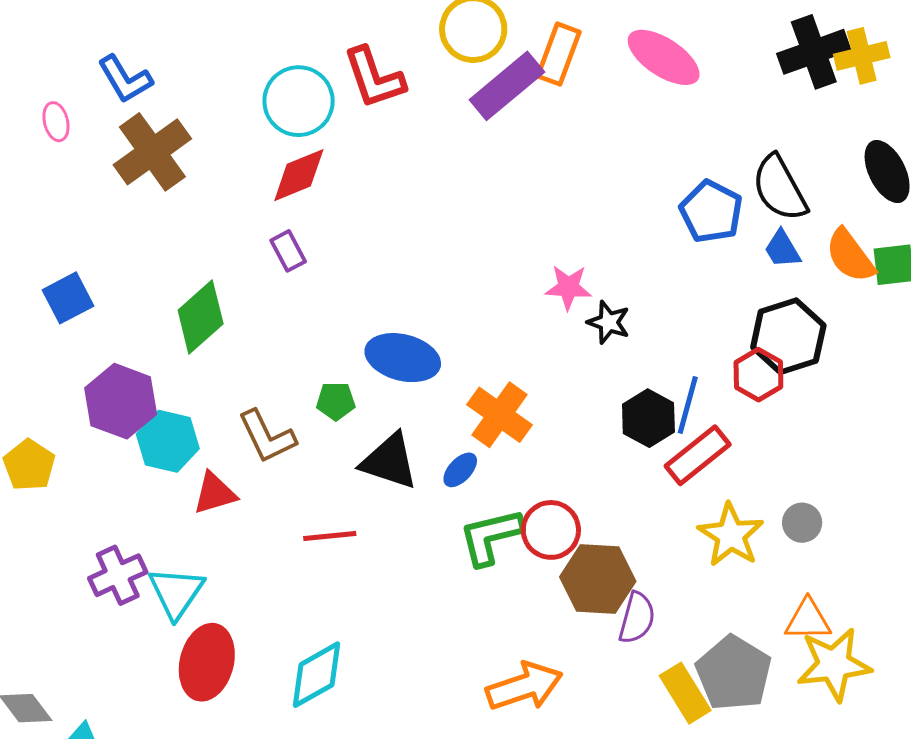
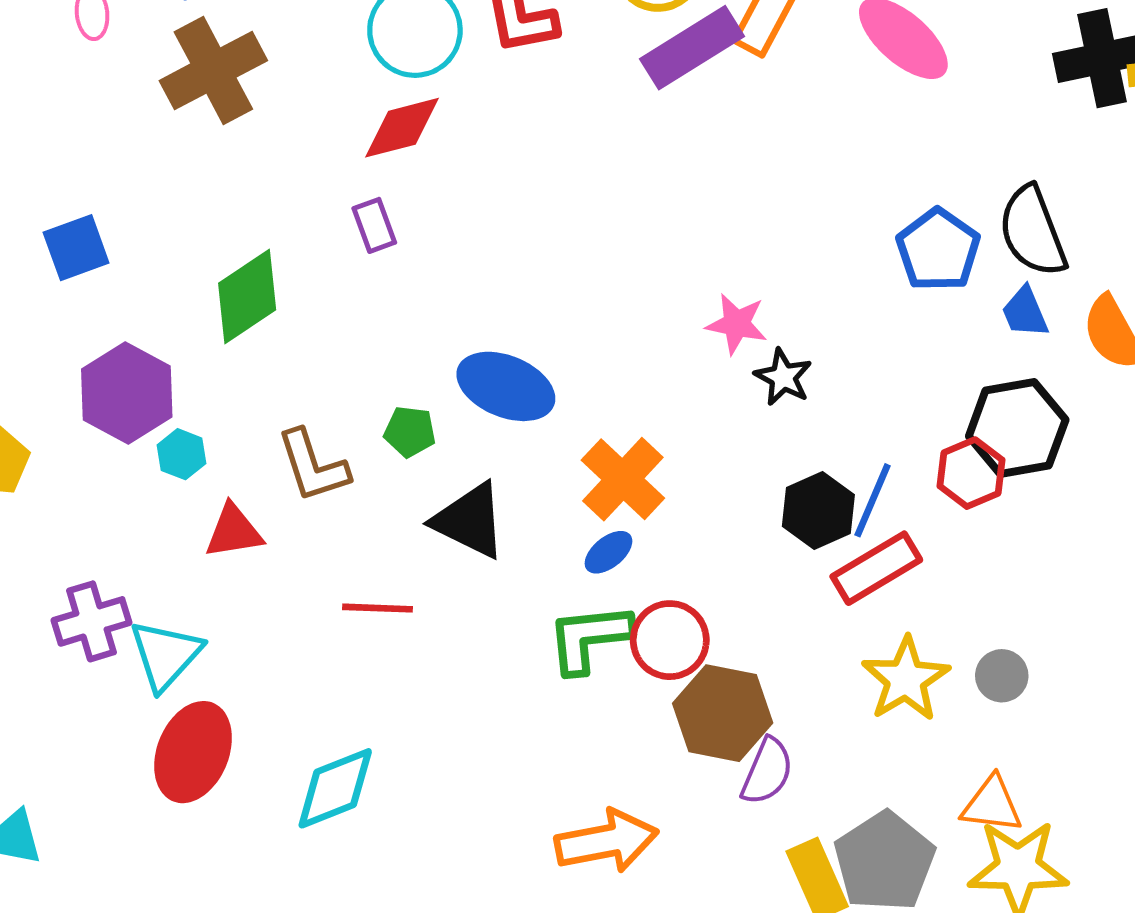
cyan hexagon: (168, 441) -> (182, 454), size x0.6
blue ellipse: (460, 470) -> (608, 552), moved

